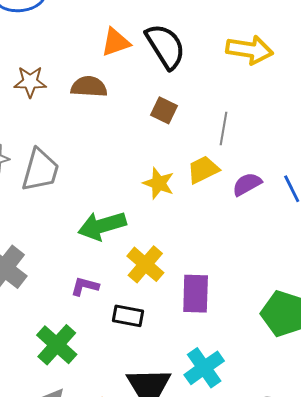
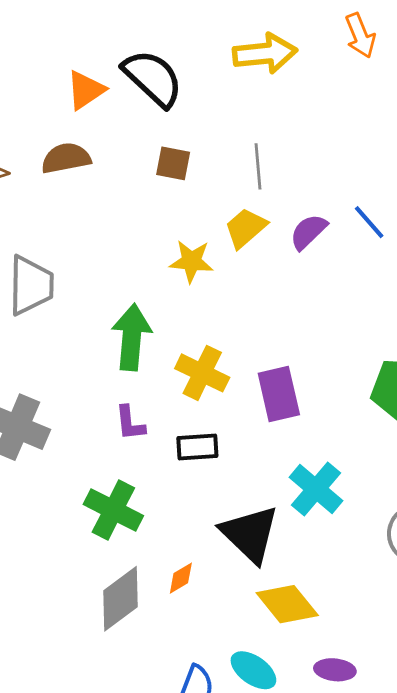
green arrow: (102, 226) -> (132, 337), turned 126
purple L-shape: (85, 286) -> (130, 423), turned -96

